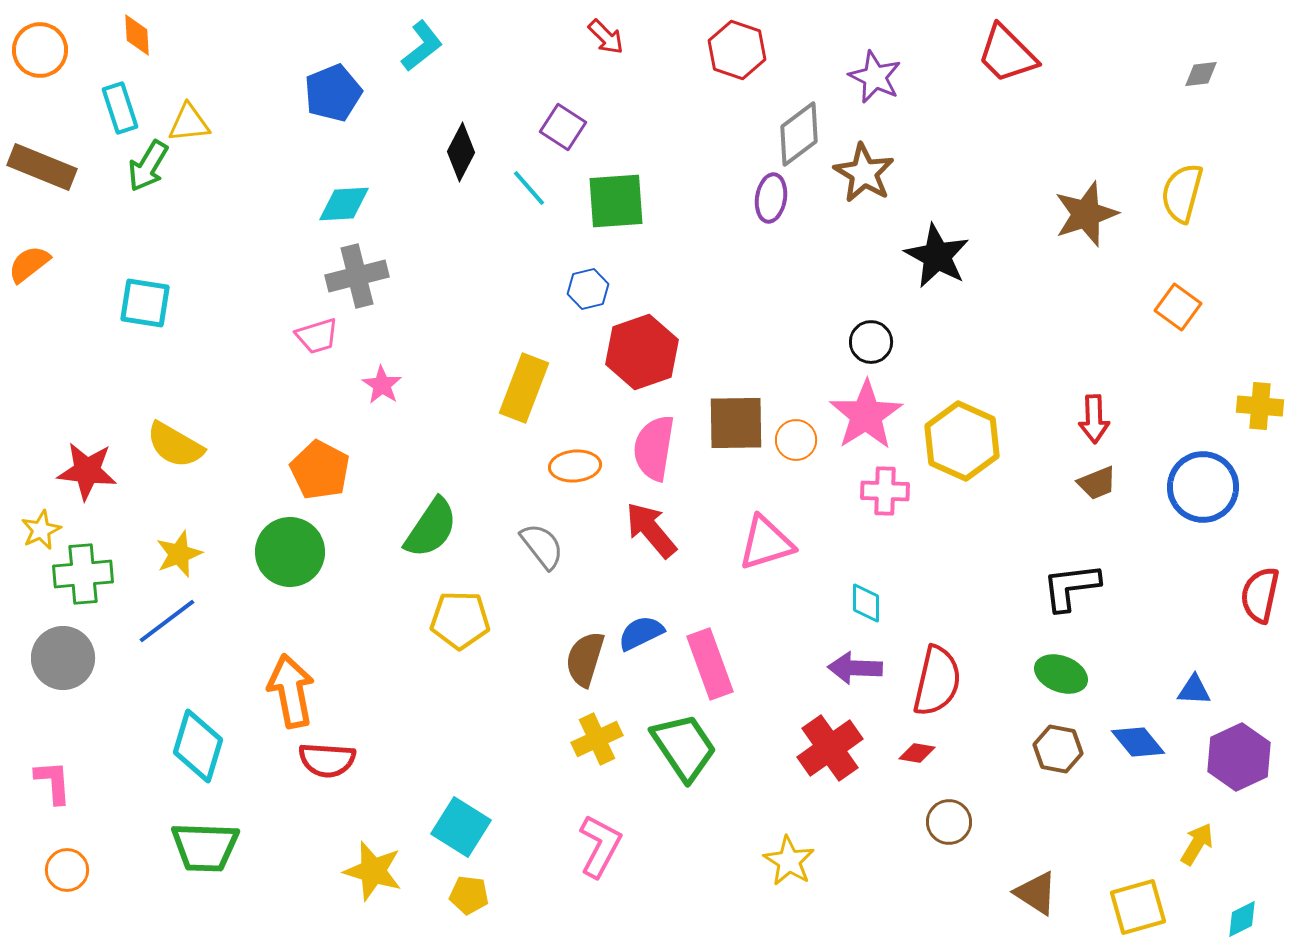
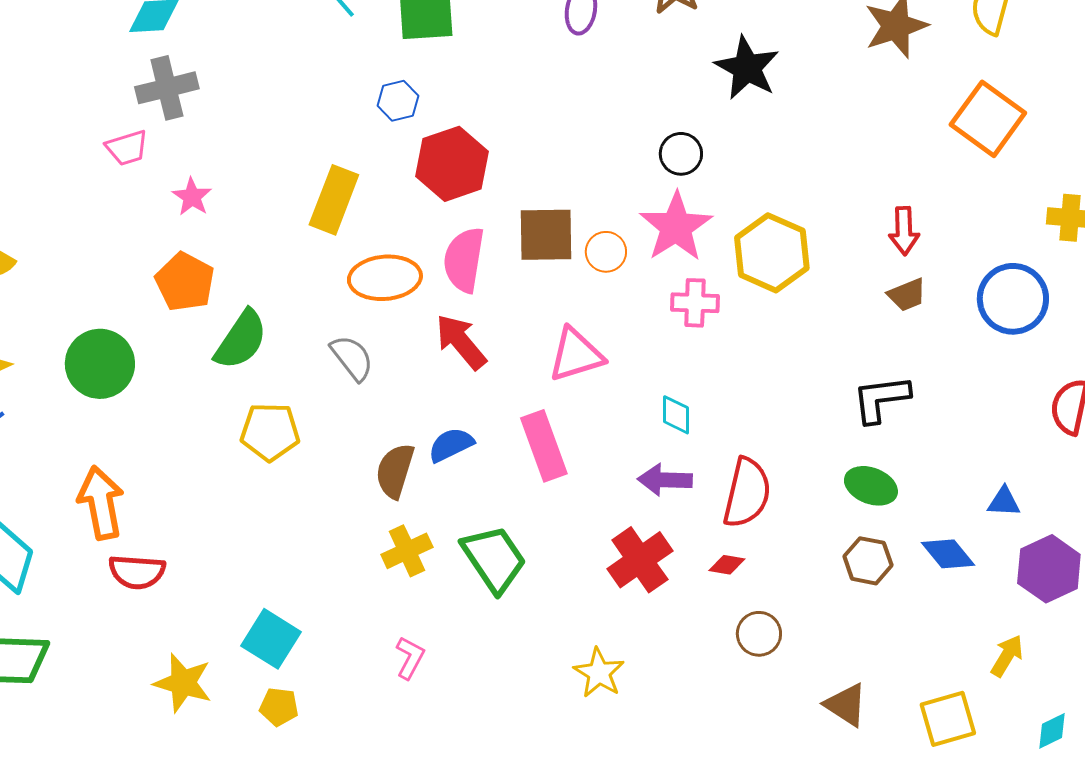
orange square: (1178, 307) -> (988, 119), size x1.6
orange ellipse: (575, 466) -> (385, 278), size x1.4
orange pentagon: (320, 470) -> (185, 282), moved
pink rectangle: (710, 664) -> (544, 446), moved
pink L-shape: (600, 846) -> (410, 658), size x0.7

